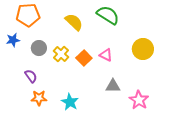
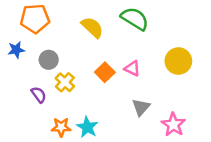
yellow cross: (61, 54) -> (65, 82), moved
gray triangle: (113, 86) -> (141, 107), turned -49
orange star: (39, 98) -> (61, 127), moved

